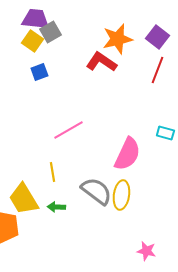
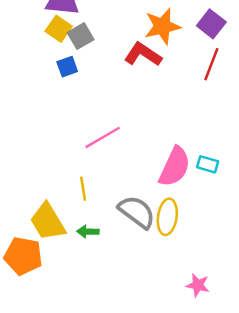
gray square: (50, 32) -> (81, 36), moved
cyan rectangle: (165, 133) -> (208, 164), moved

